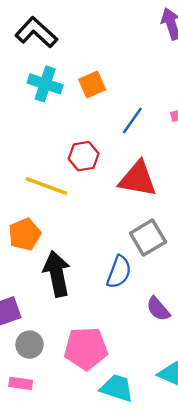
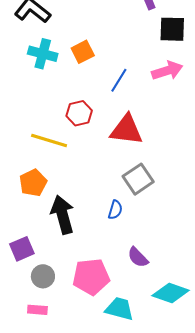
blue semicircle: (119, 272) -> (115, 210), size x0.7
purple semicircle: (158, 309) -> (138, 257), moved

